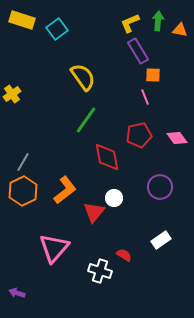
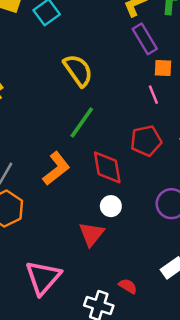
orange L-shape: (65, 190) -> (56, 169), moved
white circle: (114, 198) -> (111, 206), moved

